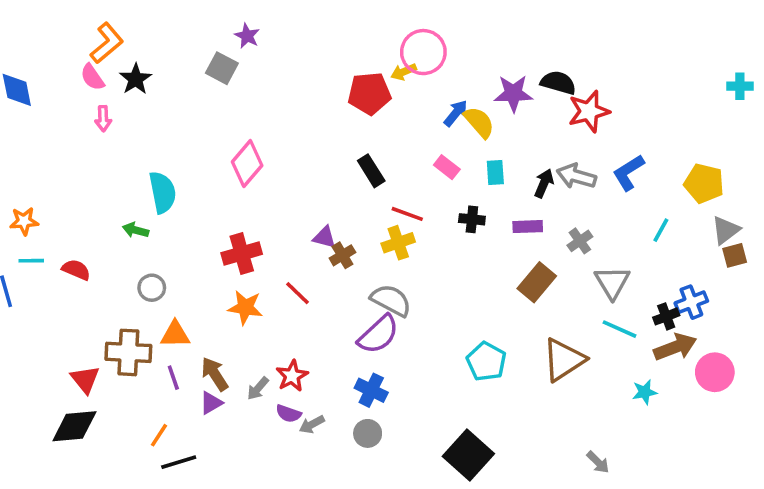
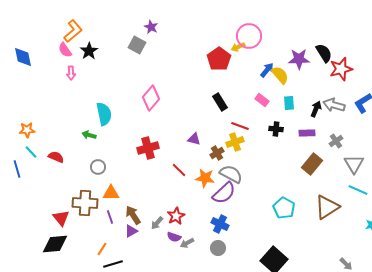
black semicircle: (558, 83) -> (324, 53), turned 42
red pentagon: (369, 93) -> (219, 59), turned -30
brown cross: (342, 255) -> (217, 153), moved
cyan line: (31, 261) -> (31, 152), turned 48
orange star: (245, 307) -> (205, 178), moved

